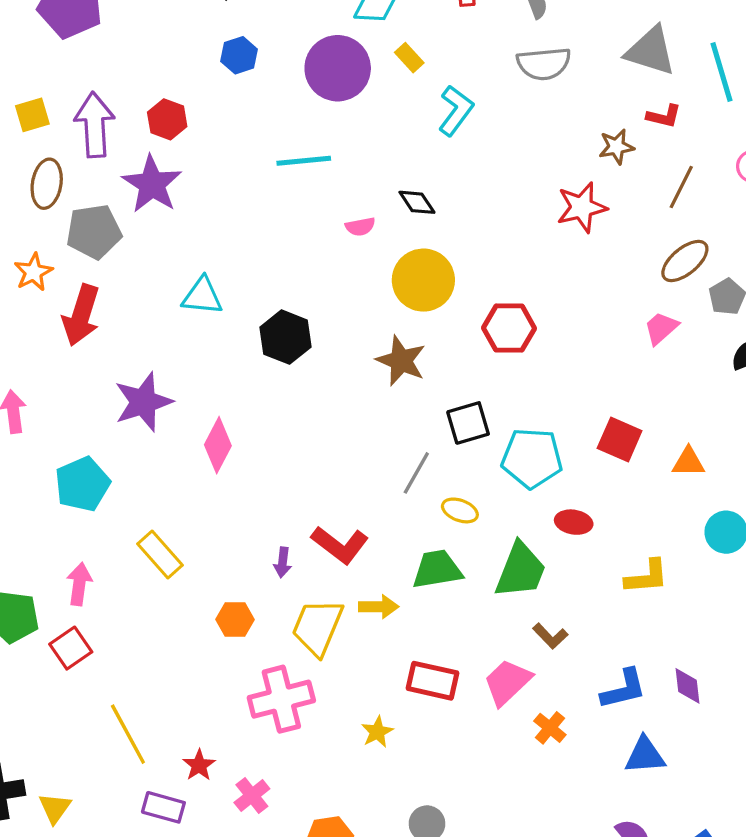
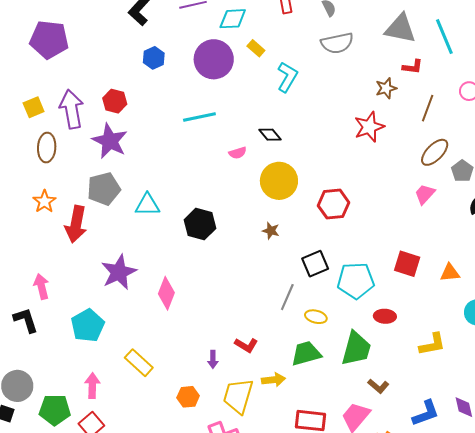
gray pentagon: (94, 232) -> (104, 189), moved
brown star: (401, 361) -> (271, 231), size x0.6
red L-shape: (340, 545) -> (246, 345), size x0.7

